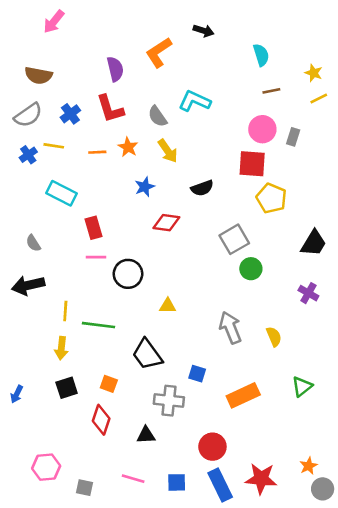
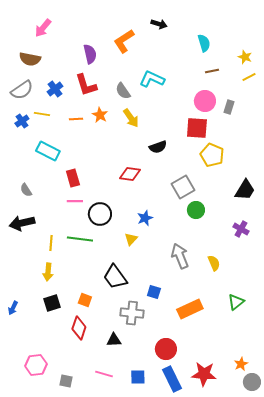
pink arrow: (54, 22) -> (43, 28), moved
blue star: (145, 187) -> (145, 218), moved
yellow triangle: (168, 306) -> (131, 239), turned -48
green line: (99, 325) -> (80, 239), moved

